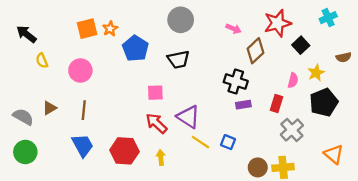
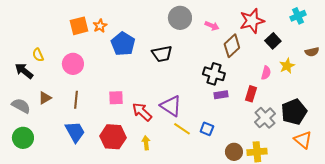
gray circle: (181, 20) -> (180, 18), moved
black arrow: (26, 34) -> (24, 71), moved
pink square: (155, 93) -> (116, 98), moved
black pentagon: (324, 102) -> (294, 112), moved

